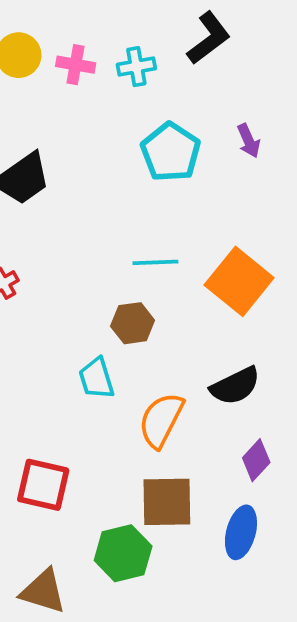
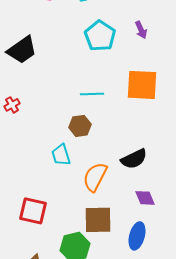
orange square: (239, 281) -> (142, 85), moved, turned -36
purple diamond: (256, 460) -> (145, 198), turned -65

